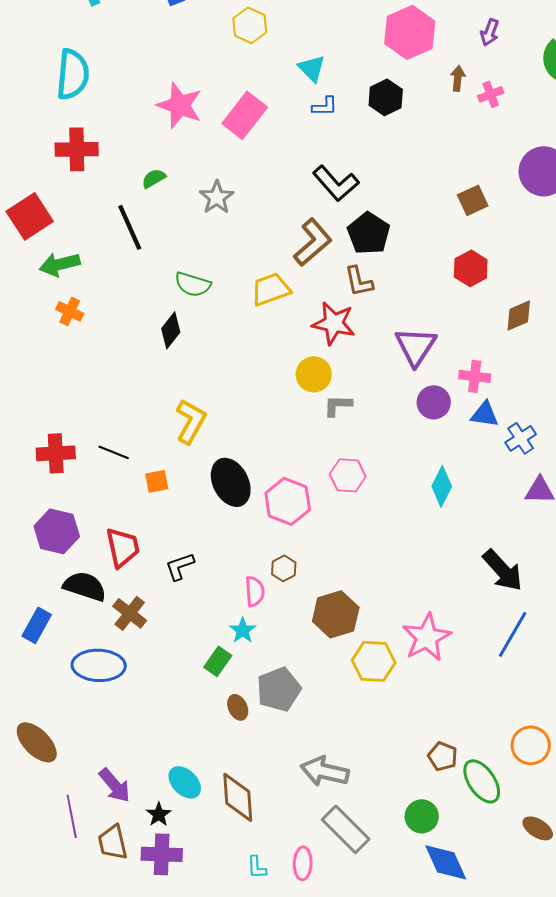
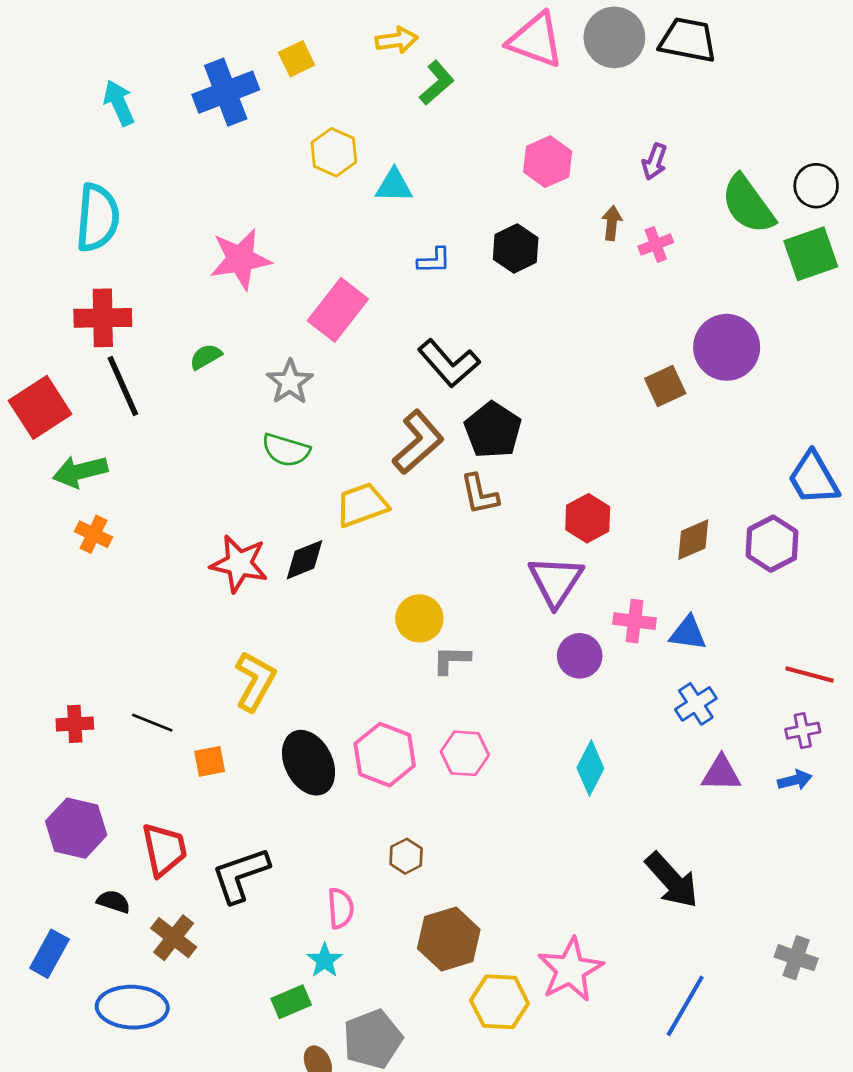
pink hexagon: (410, 32) -> (548, 162), size x0.7
cyan triangle: (312, 68) -> (394, 186), moved, turned -44
pink star: (180, 105) -> (240, 259), turned -30
pink rectangle: (245, 115) -> (338, 310), moved
brown square: (473, 200) -> (665, 386), moved
black line: (130, 227) -> (123, 386), moved
red hexagon: (471, 268) -> (588, 518), moved
green semicircle: (193, 284) -> (286, 450), moved
red star: (334, 323) -> (239, 564), moved
black diamond: (171, 330) -> (305, 560), moved, turned 30
blue triangle: (485, 414) -> (688, 633), moved
red cross: (56, 453) -> (75, 724), size x0.7
pink hexagon: (288, 501) -> (385, 755), moved
black L-shape: (180, 566) -> (240, 875), size x1.5
brown hexagon: (284, 568) -> (406, 856), moved
black semicircle: (85, 586) -> (114, 902), size x0.6
blue line: (513, 634) -> (685, 1006), moved
green rectangle: (218, 661) -> (291, 1002), turned 32

